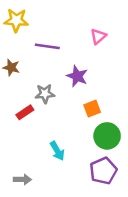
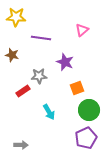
cyan arrow: (57, 151) -> (49, 112), moved

